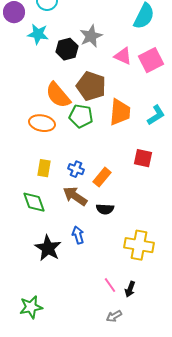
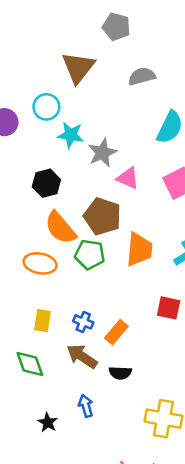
cyan star: (38, 34) -> (71, 135), moved
black hexagon: (67, 49) -> (46, 183), moved
pink triangle: (123, 56) -> (128, 178), moved
black star: (48, 248) -> (48, 422), size x0.6

